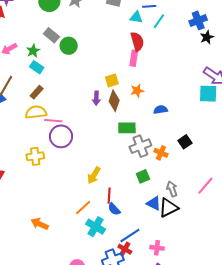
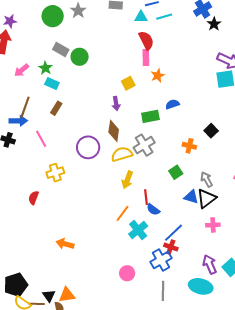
cyan line: (159, 21) -> (164, 17), turned 49
orange star: (137, 91) -> (158, 76), moved
brown diamond: (114, 101) -> (114, 131), moved
blue semicircle: (161, 110) -> (172, 104), moved
yellow semicircle: (36, 112) -> (122, 154), moved
pink line: (53, 121) -> (41, 139), moved, turned 66
green rectangle: (127, 128) -> (150, 116), moved
gray cross: (140, 146) -> (144, 145), moved
yellow cross: (35, 156) -> (55, 173), moved
orange arrow: (40, 224) -> (65, 244), moved
cyan cross: (96, 227) -> (138, 230), turned 30
pink cross: (157, 248) -> (213, 225), moved

